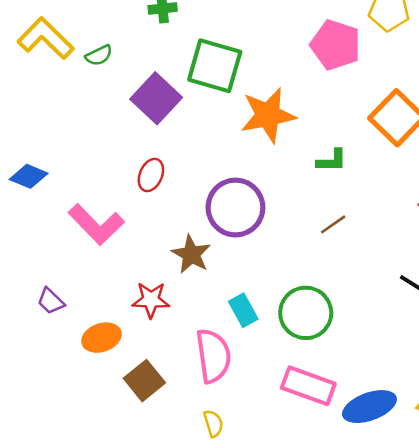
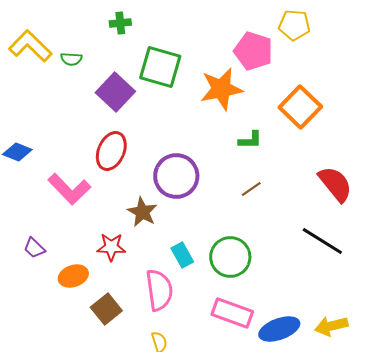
green semicircle: (99, 55) -> (71, 59), turned 30
orange star: (268, 115) -> (221, 89), moved
red ellipse: (151, 175) -> (111, 151), size x1.5

